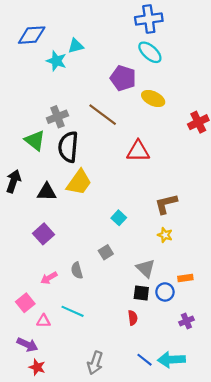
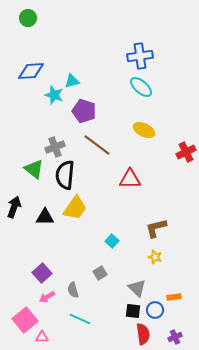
purple pentagon: (123, 78) -> (84, 111), moved
purple square: (44, 234) -> (42, 273), moved
pink square: (25, 303) -> (25, 320), size x1.4
cyan line: (73, 311) -> (80, 319), moved
red semicircle: (133, 318) -> (143, 334), moved, size x1.5

